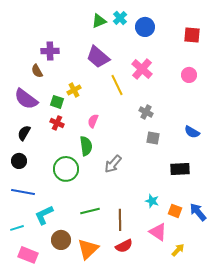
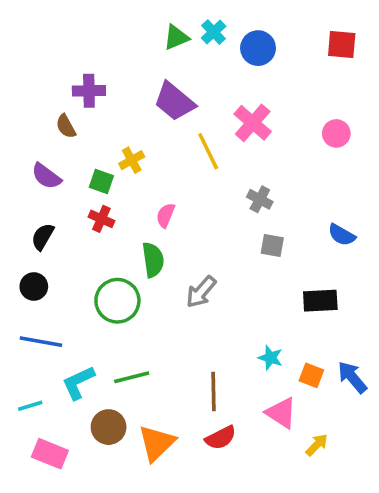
red square: (192, 35) -> (342, 44), moved
purple semicircle: (26, 99) -> (46, 176), size x0.7
green line: (90, 211) -> (132, 377), moved

